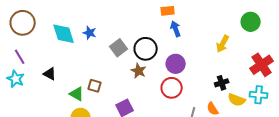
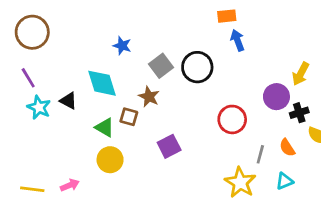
cyan diamond: (64, 34) -> (102, 83), moved
yellow arrow: (223, 44) -> (301, 74), moved
purple circle: (176, 64) -> (276, 97), moved
brown star: (139, 71) -> (149, 97), moved
cyan star: (16, 79) -> (39, 107), moved

